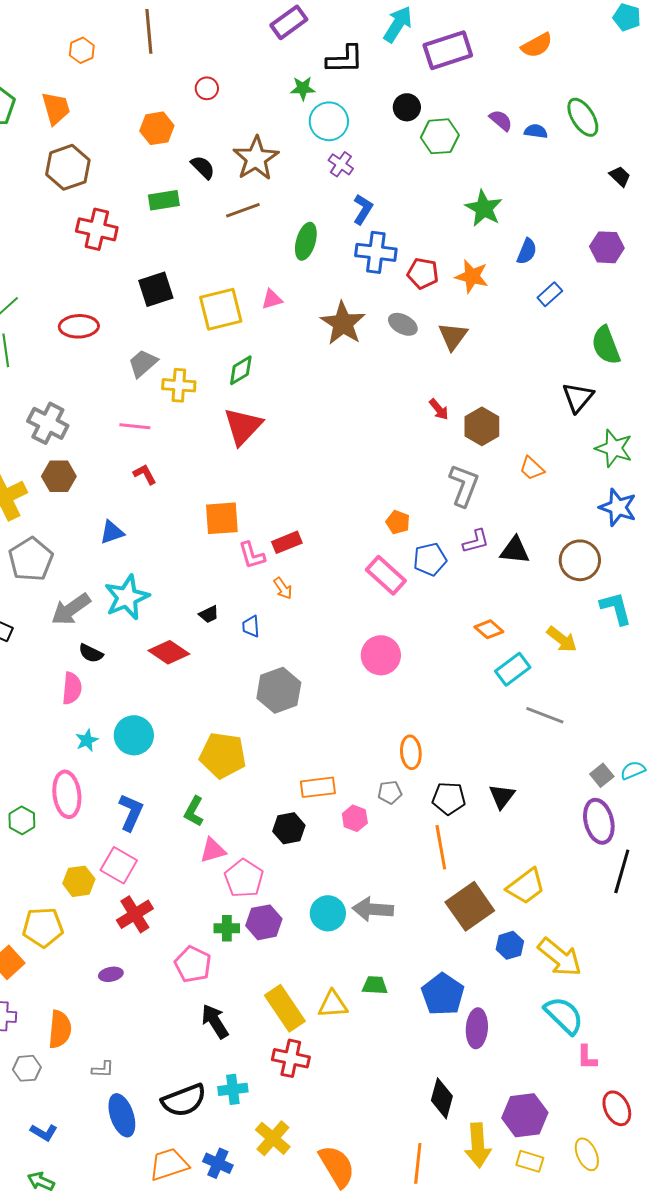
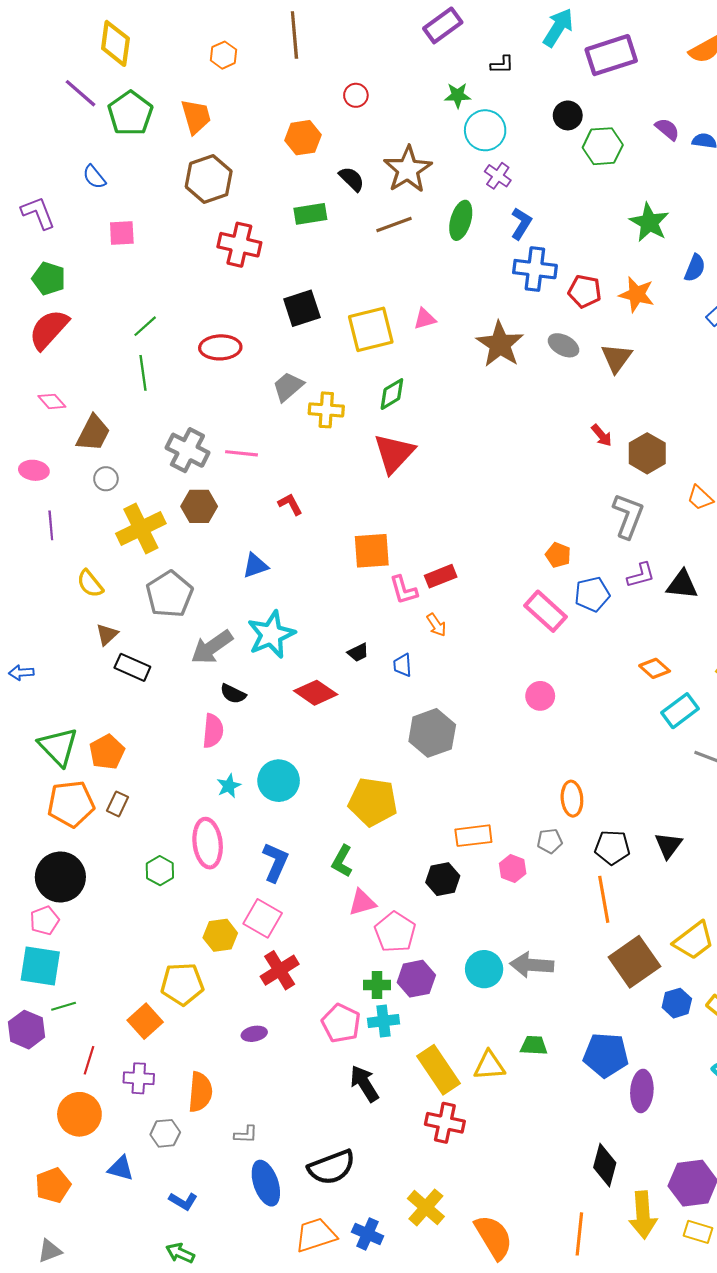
black L-shape: (345, 59) -> (502, 65), size x0.6
green ellipse: (306, 241) -> (461, 220), moved
pink line: (135, 426) -> (242, 453), moved
pink circle: (381, 655) -> (540, 696), size x0.7
blue pentagon: (443, 994) -> (606, 1055), turned -30
cyan cross: (233, 1089) -> (383, 1021), moved

